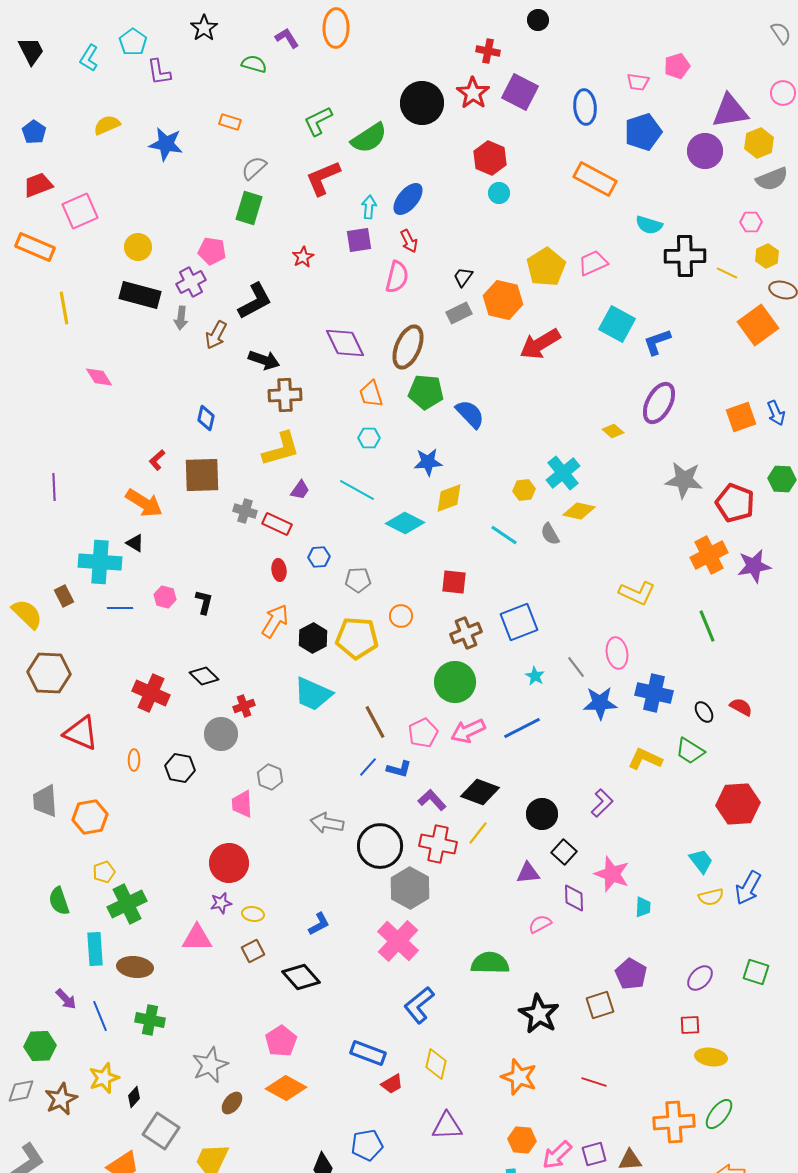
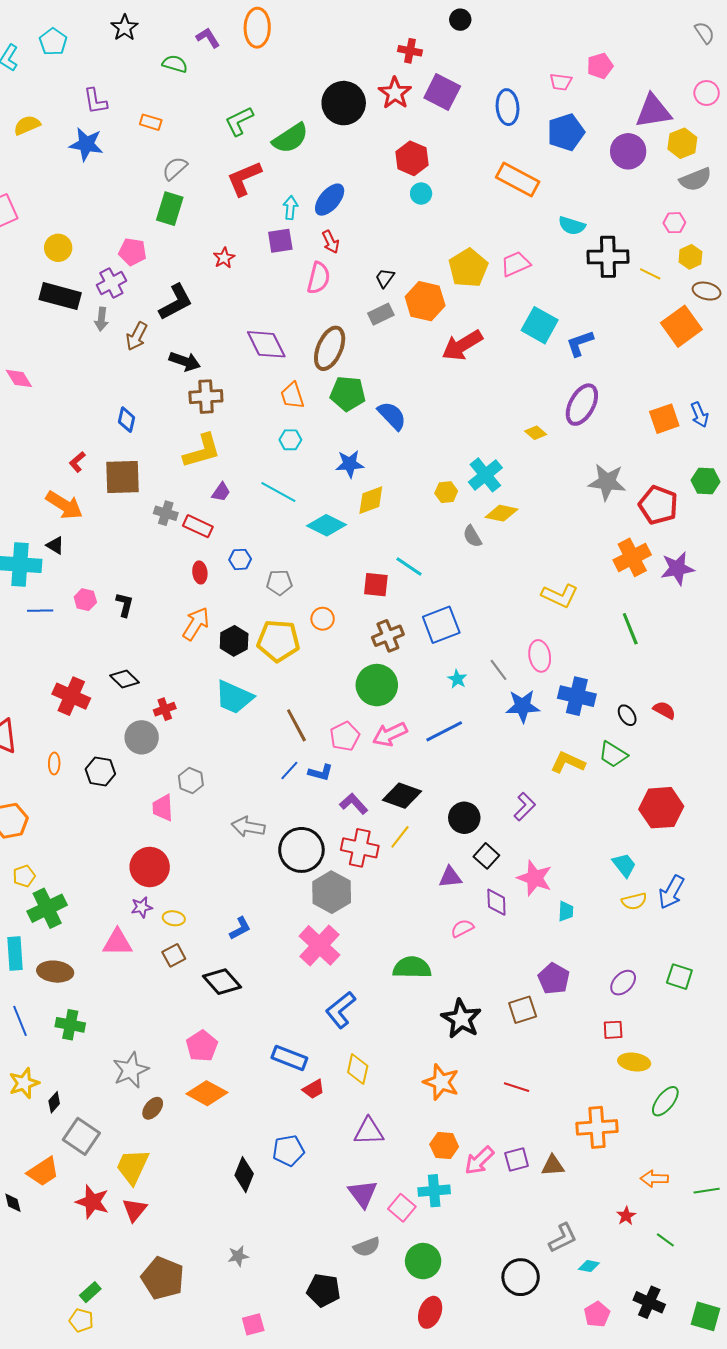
purple L-shape: (159, 72) -> (95, 101), moved
cyan line: (504, 535) -> (409, 566), moved
green ellipse: (719, 1114) -> (665, 1101), moved

